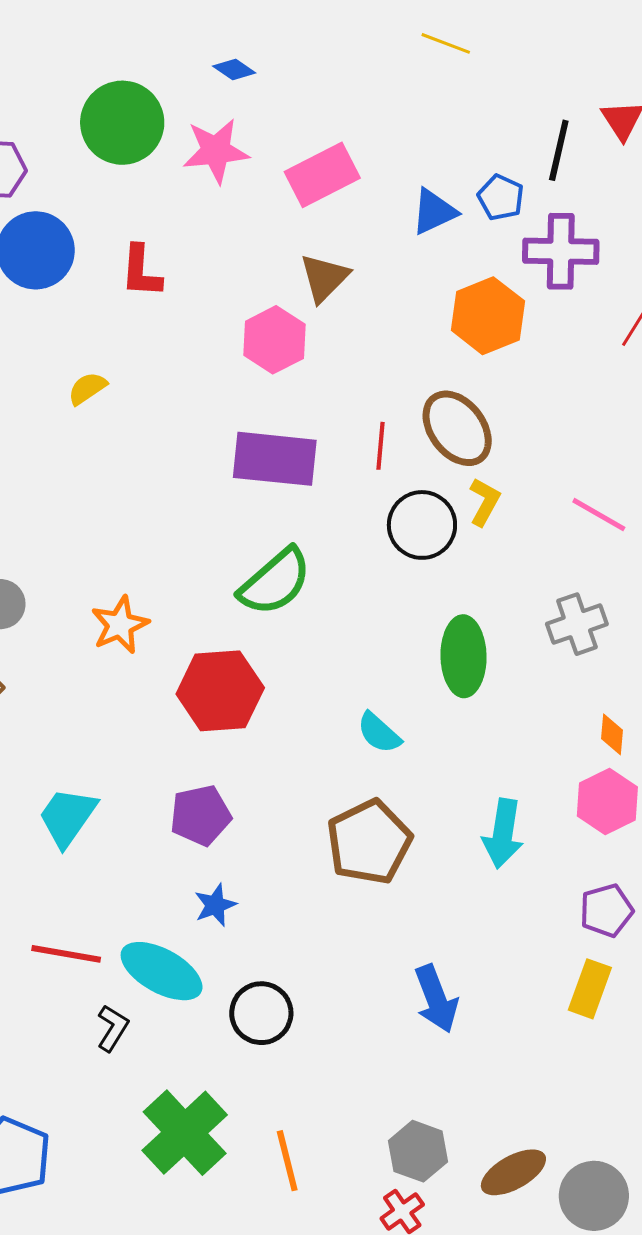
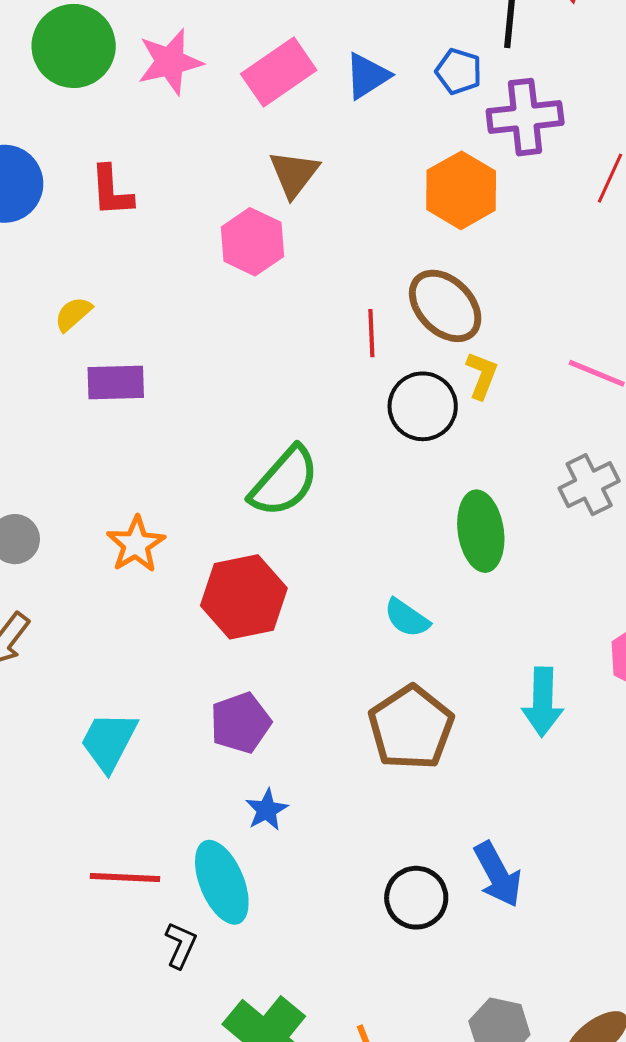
blue triangle: (434, 212) -> (367, 76), moved
purple rectangle: (275, 459) -> (116, 382), moved, size x0.7
cyan ellipse: (162, 971) -> (222, 882), turned 46
black circle: (261, 1013) -> (416, 898), moved

